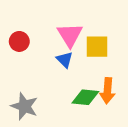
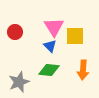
green diamond: (85, 97) -> (49, 70), moved
gray star: (24, 106) -> (19, 82), turned 30

